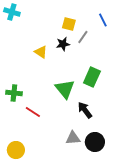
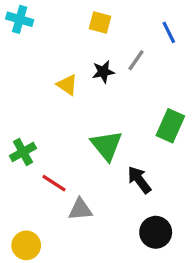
yellow square: (69, 24) -> (100, 23), moved
green rectangle: (92, 77) -> (170, 126), moved
green cross: (14, 93) -> (23, 152), turned -35
gray triangle: (73, 138) -> (80, 209), moved

